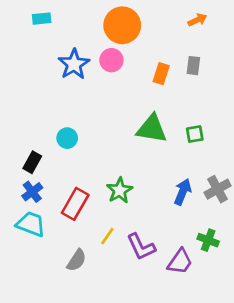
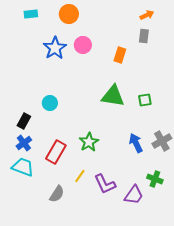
orange circle: (122, 25) -> (69, 14), moved, size x0.7
gray rectangle: (193, 66) -> (144, 36), moved
blue arrow: (183, 192) -> (136, 143), turned -48

